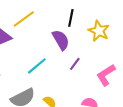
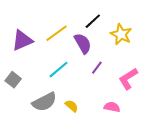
black line: (71, 18) -> (93, 21), turned 36
yellow line: (24, 19) -> (56, 33), moved

